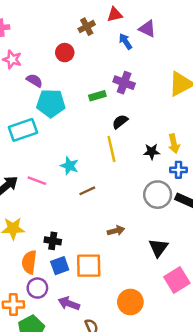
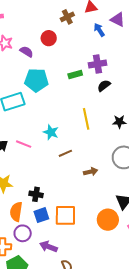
purple semicircle: (34, 80) -> (27, 52), moved
purple cross: (124, 83) -> (97, 64), turned -30
black semicircle: (120, 122) -> (104, 86), moved
brown arrow: (116, 231) -> (91, 172), moved
orange circle: (130, 302) -> (108, 220), moved

